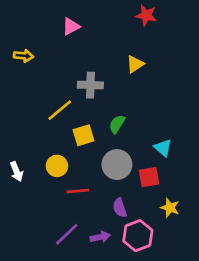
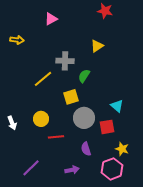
green semicircle: (117, 124) -> (84, 76), moved
yellow square: (83, 135) -> (71, 97), moved
purple line: (67, 234) -> (31, 168), moved
pink hexagon: (138, 236) -> (112, 169), moved

